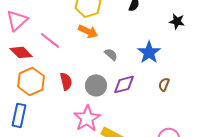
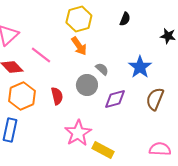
orange arrow: (88, 31) -> (79, 46), turned 30
brown semicircle: (164, 84) -> (155, 99), size x1.6
gray circle: (96, 85) -> (87, 85), moved

